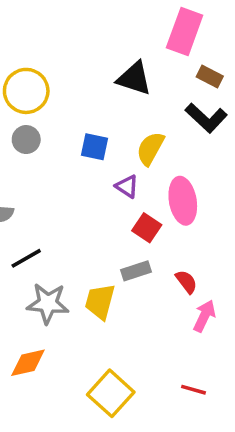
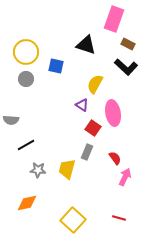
blue square: (95, 147) -> (56, 66), moved
gray rectangle: (136, 271) -> (87, 152), turned -49
gray star: (48, 303) -> (38, 170), size x0.7

